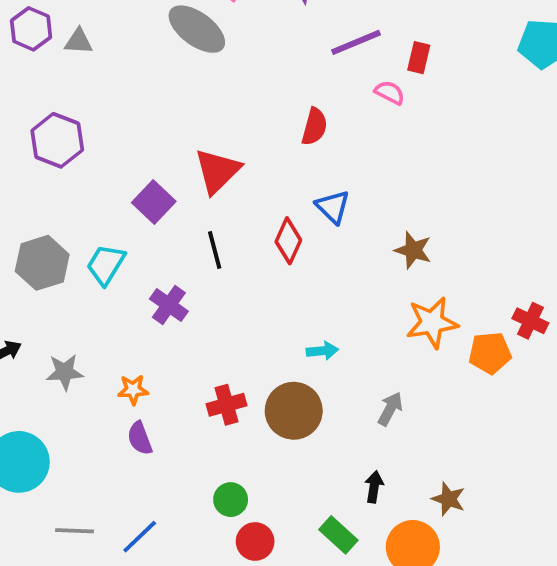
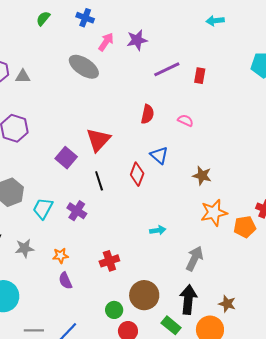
pink semicircle: (390, 93) -> (185, 120), moved
cyan trapezoid: (106, 265) -> (43, 208), moved
gray arrow: (390, 409) -> (194, 259), size x1.4
brown circle: (294, 411) -> (144, 295), moved
black arrow: (374, 487) -> (188, 299), size x1.8

